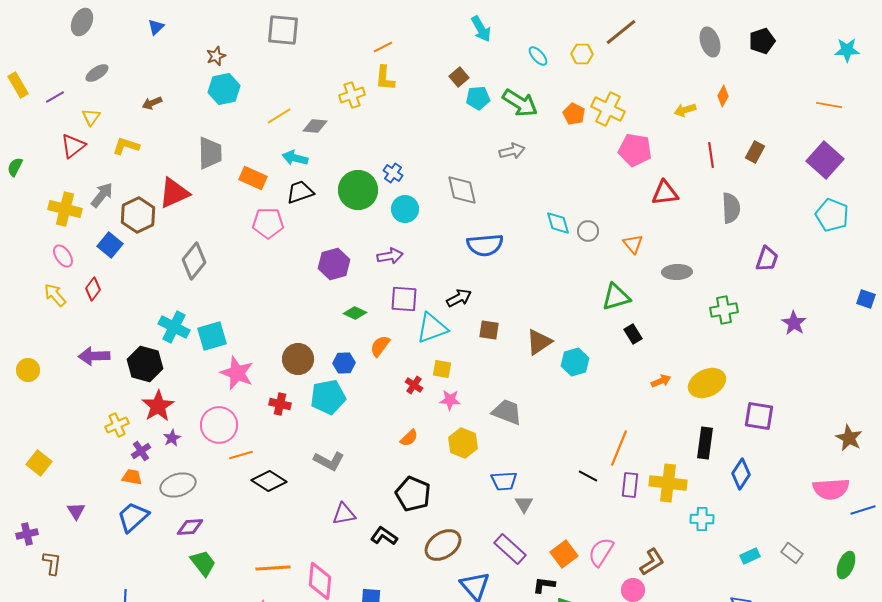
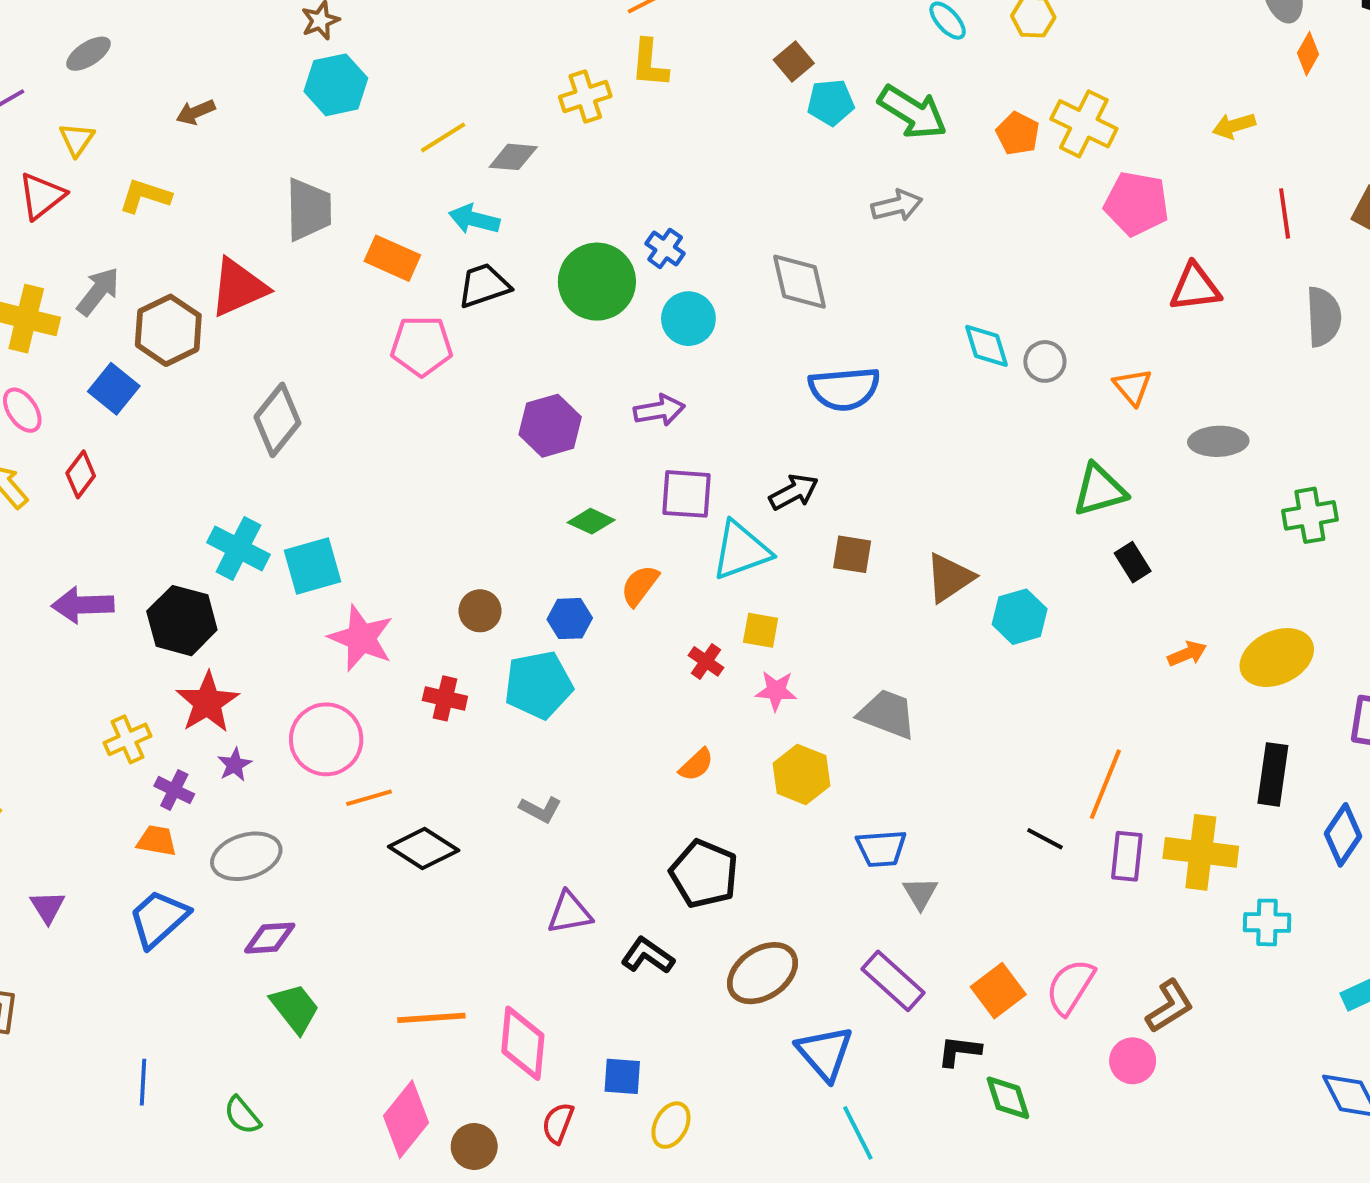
orange diamond: (723, 96) -> (1308, 54), moved
brown circle: (298, 359) -> (480, 611), size x0.7
purple cross: (141, 451) -> (174, 790), turned -30
gray L-shape: (329, 461) -> (540, 810), size x0.7

